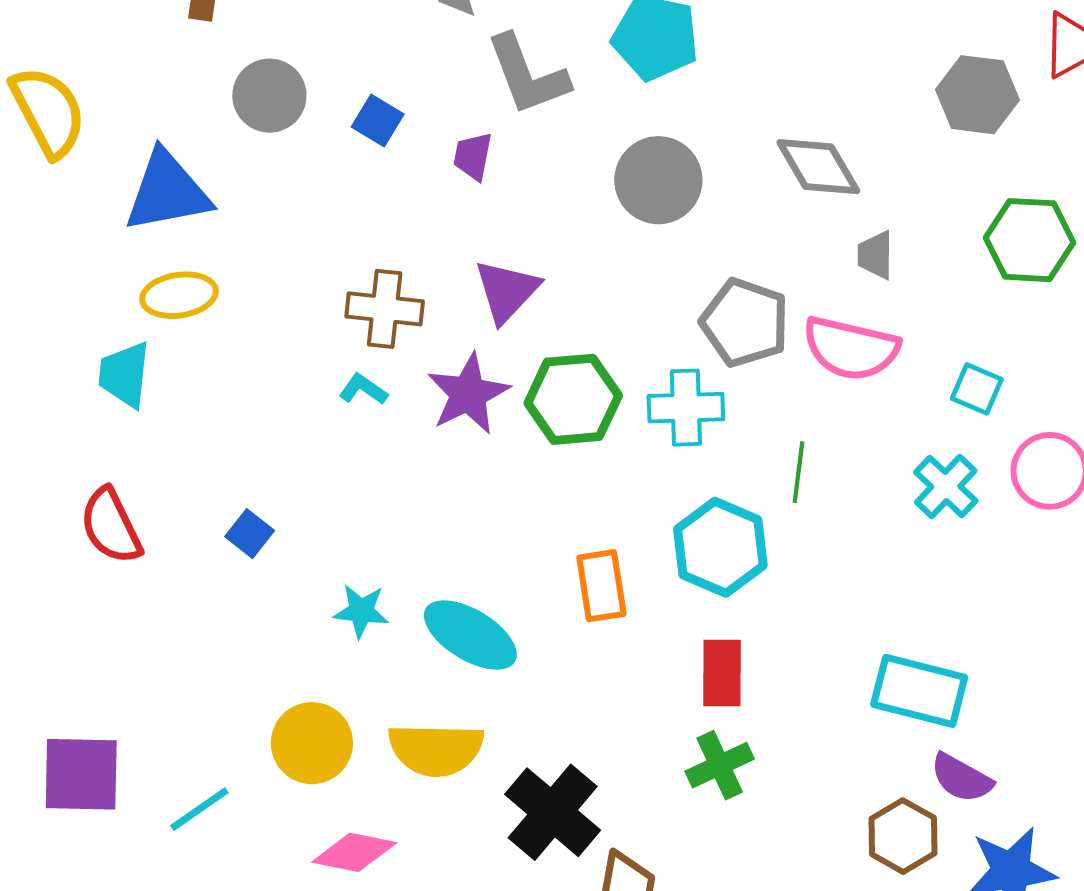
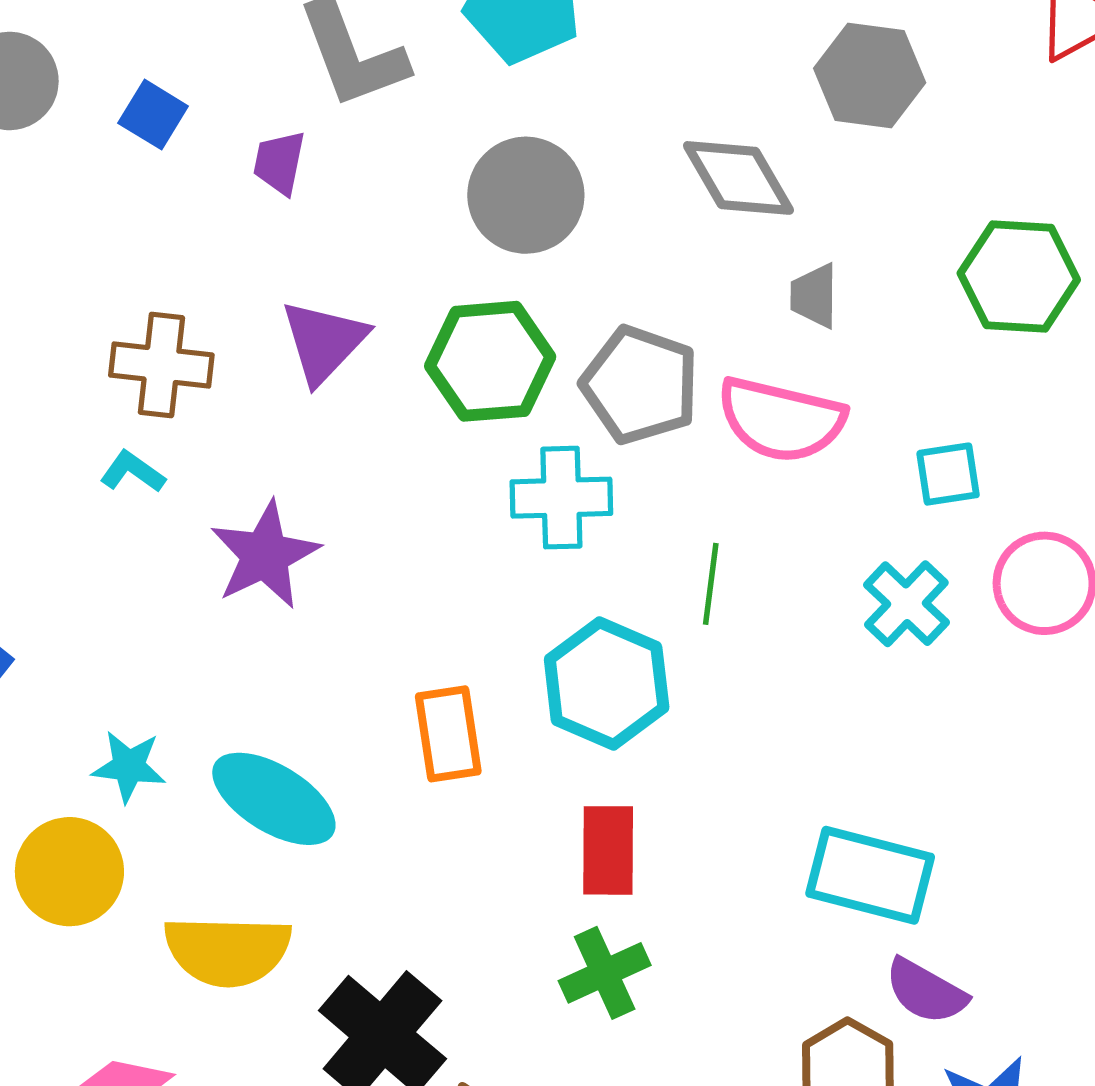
gray hexagon: (977, 95) -> (870, 75), moved
cyan square: (977, 389) -> (948, 474), turned -32
purple star: (468, 394) -> (265, 555), moved
green hexagon: (573, 399) -> (490, 361), moved
yellow circle: (312, 743) -> (69, 872), moved

